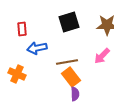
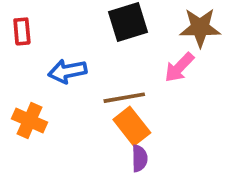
red rectangle: (22, 29) -> (22, 31), moved
pink arrow: (102, 56) -> (179, 67), moved

